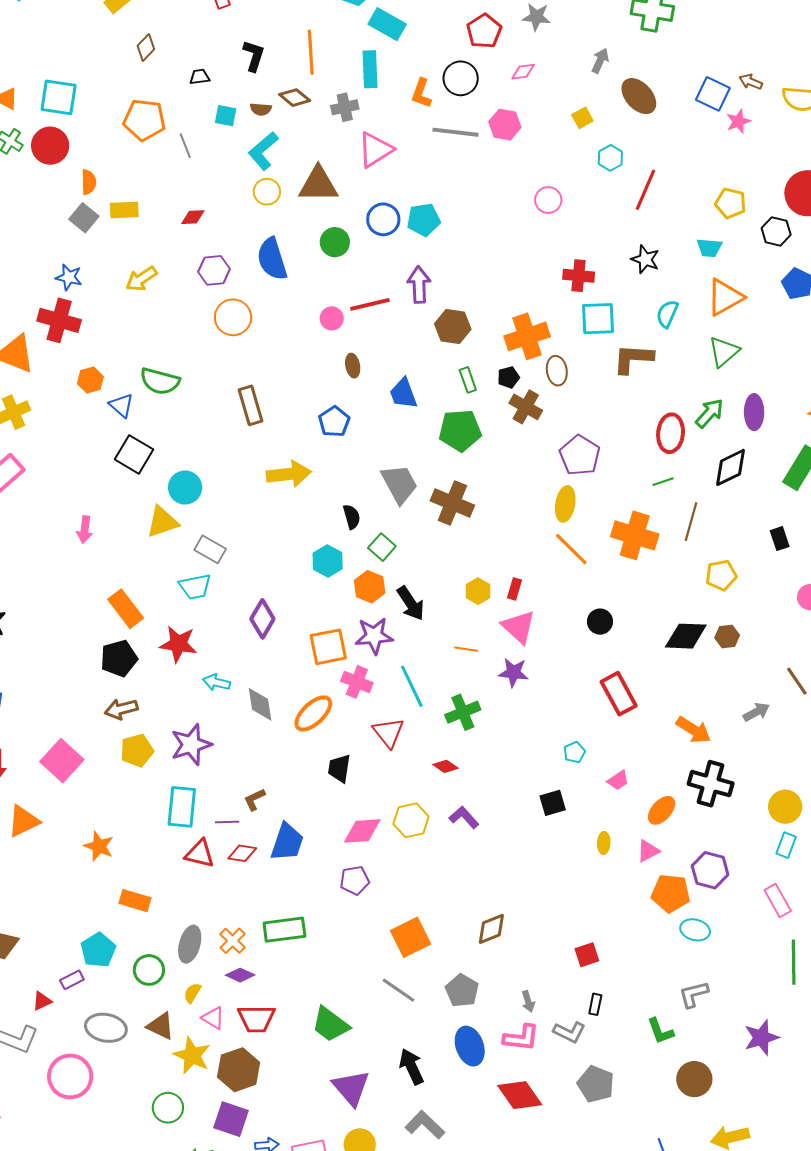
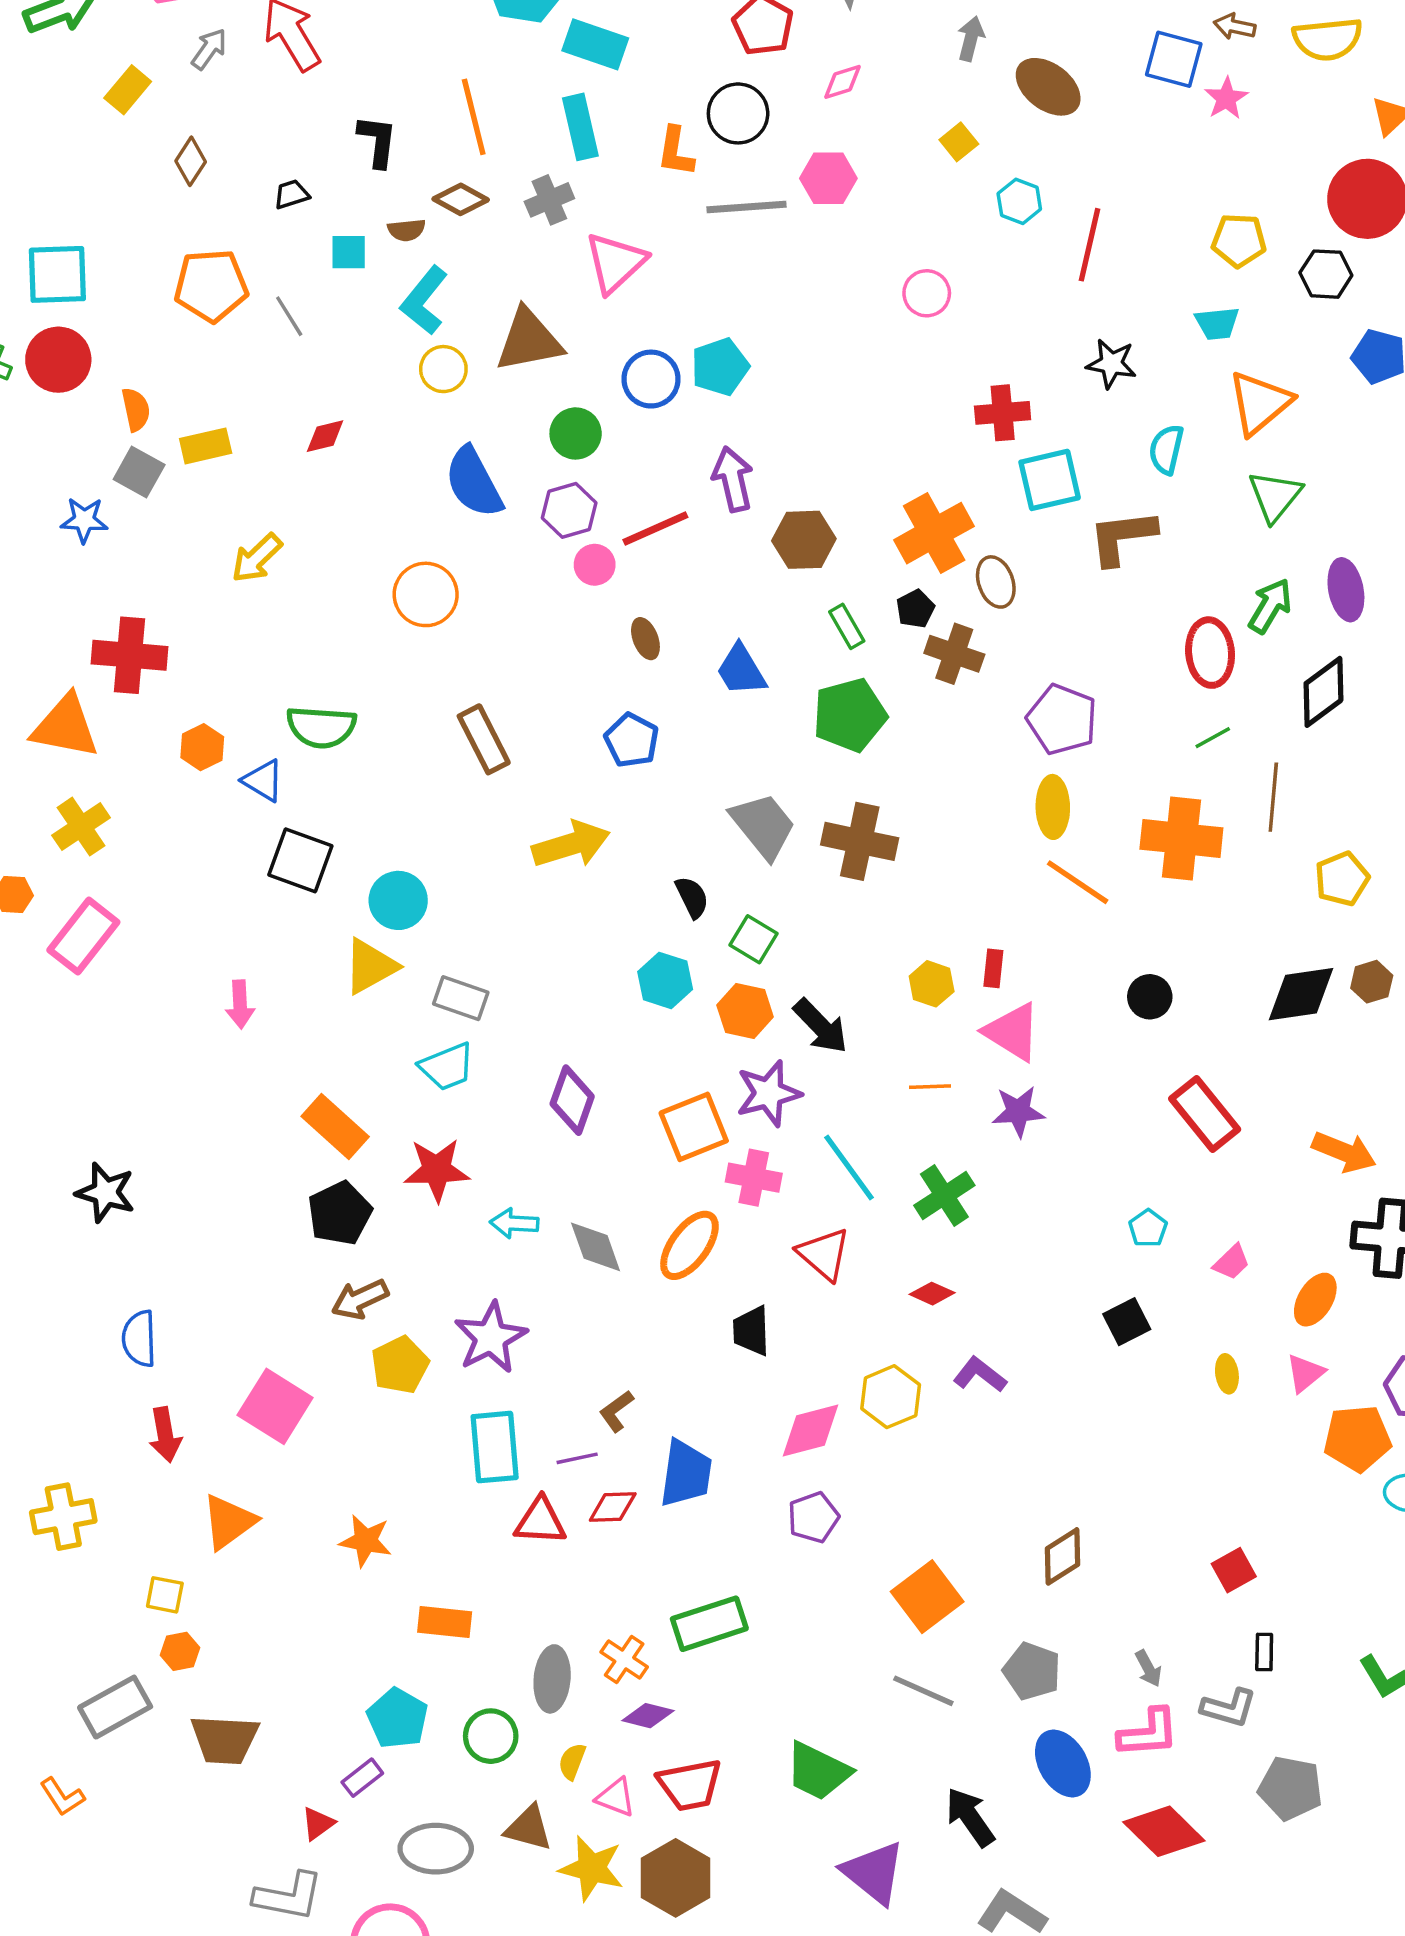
purple hexagon: (214, 270) -> (569, 510), moved
blue star: (69, 277) -> (84, 520), moved

